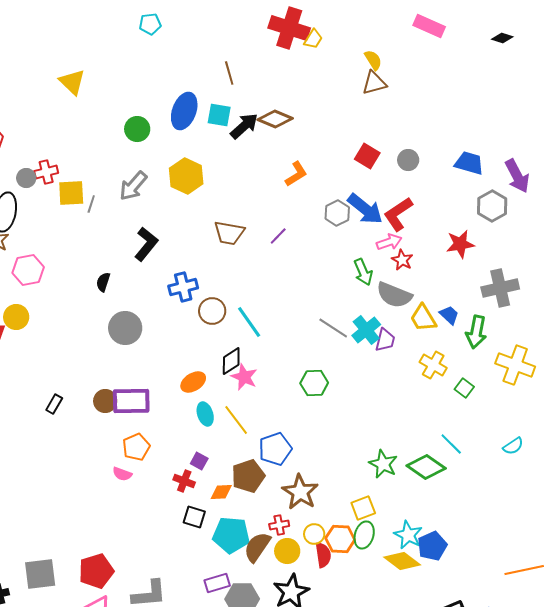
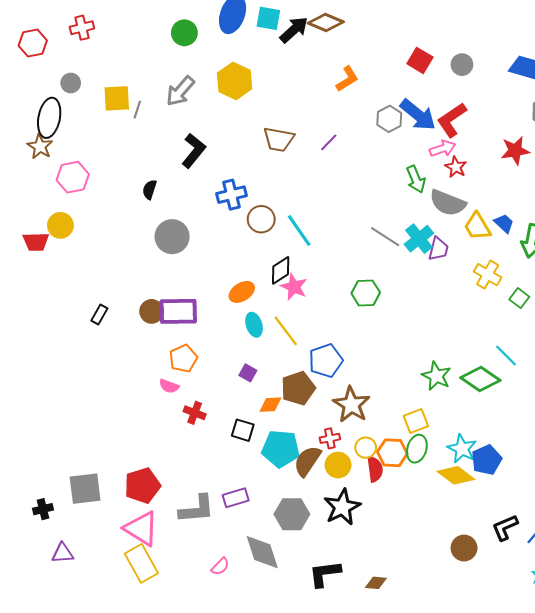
red cross: (46, 172) -> (82, 28), moved
red cross: (184, 481) -> (195, 413), moved
purple rectangle: (217, 583) -> (236, 498), moved

